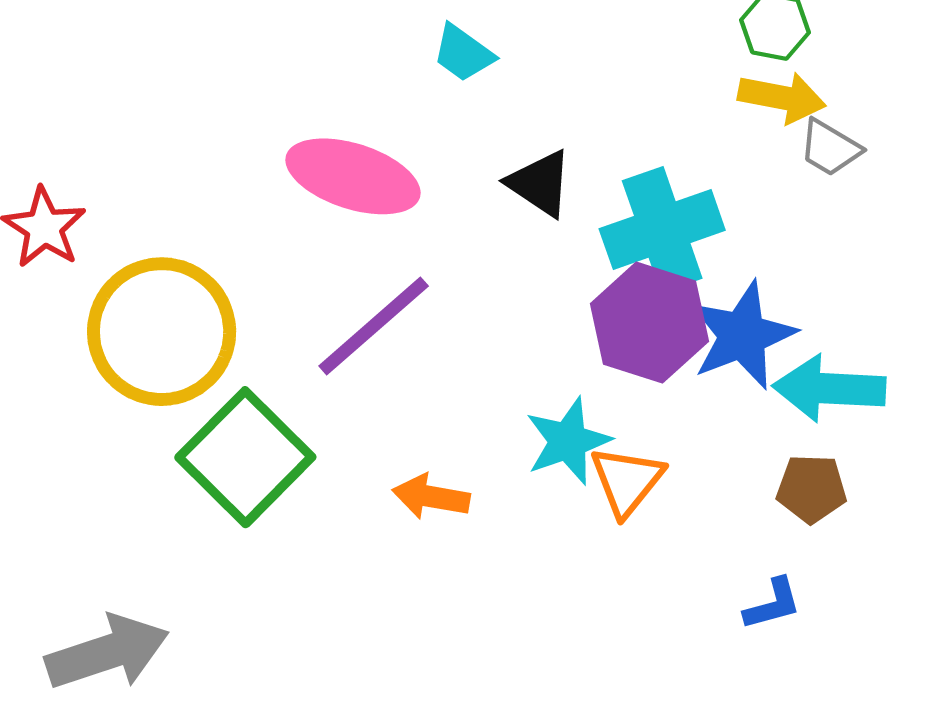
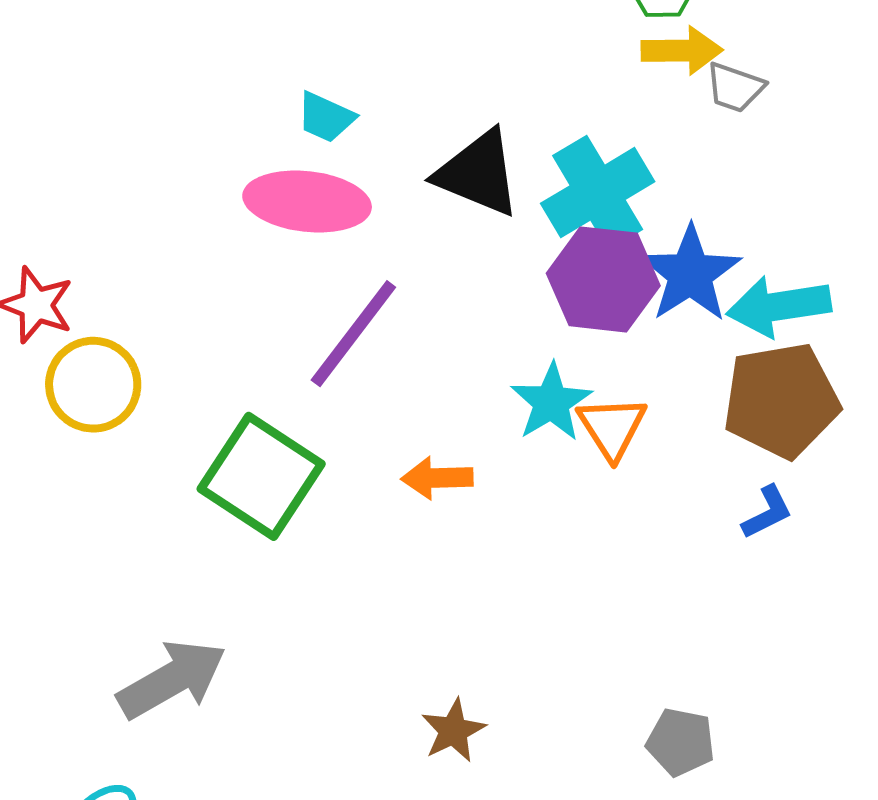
cyan trapezoid: (463, 53) -> (326, 117), moved
black triangle: (540, 183) -> (478, 173), size x1.4
yellow circle: (162, 332) -> (93, 385), moved, size x0.7
brown pentagon: (812, 489) -> (781, 400), size x1.8

